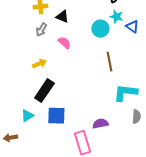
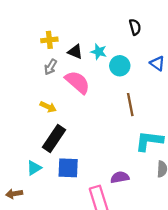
cyan star: (116, 17) -> (99, 52), moved
pink semicircle: (64, 43) -> (77, 82), size x1.6
yellow arrow: (39, 64) -> (48, 107), turned 48

